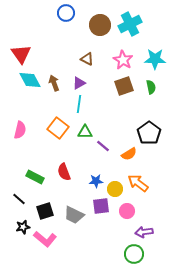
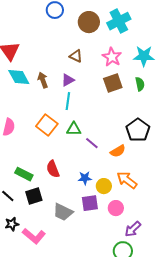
black square: (45, 211) -> (34, 196), moved
purple arrow: (144, 232) -> (133, 229), turned -36

